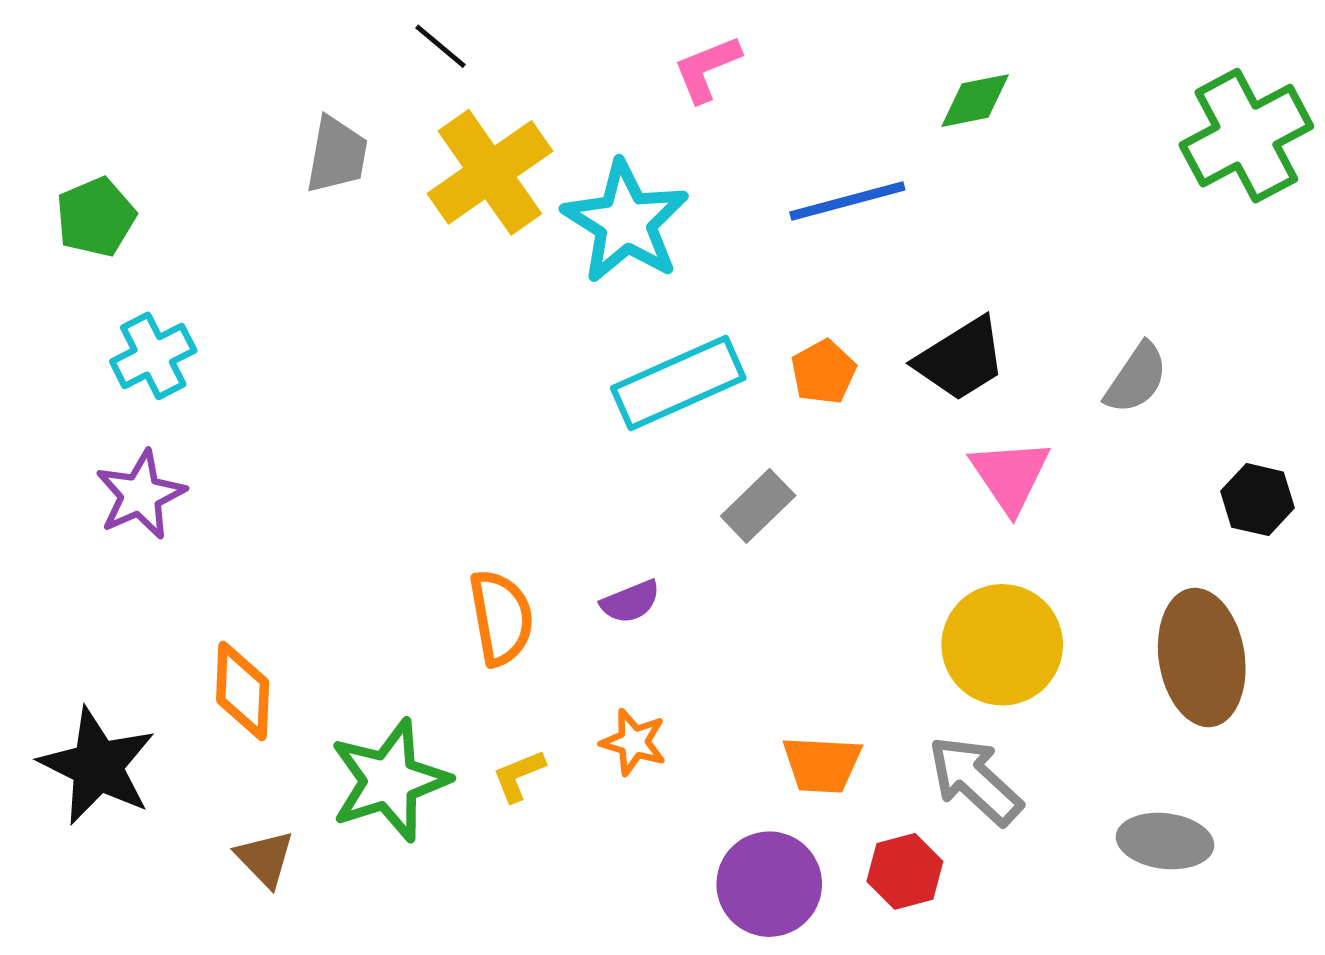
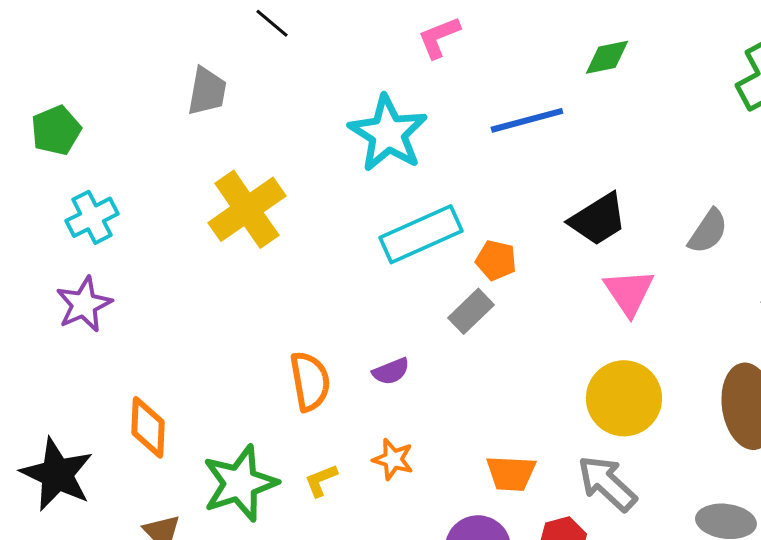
yellow cross: (490, 172) -> (247, 209), moved
orange pentagon: (823, 372) -> (496, 260), moved, turned -30

